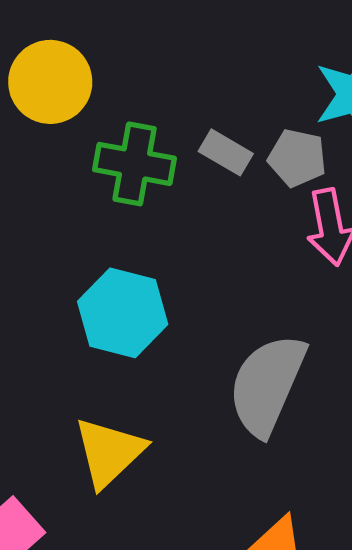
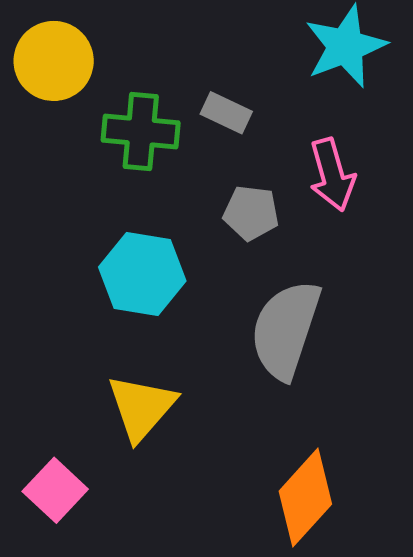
gray pentagon: (297, 158) -> (251, 213), moved

